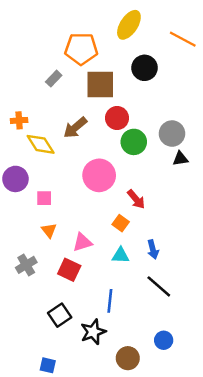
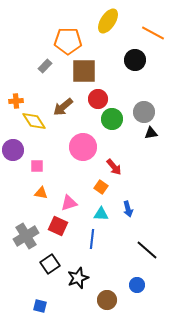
black circle: (145, 68) -> (135, 60), moved
orange triangle: (49, 230) -> (41, 193), turned -40
gray cross: (26, 265) -> (26, 236), moved, size x1.4
black line: (159, 286) -> (147, 250), moved
blue line: (110, 301) -> (92, 239), moved

